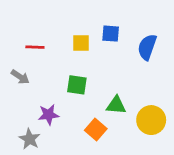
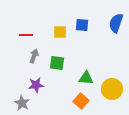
blue semicircle: (147, 47) -> (116, 23), moved
gray arrow: (20, 77) -> (34, 56), moved, turned -104
orange square: (96, 130) -> (81, 101), moved

